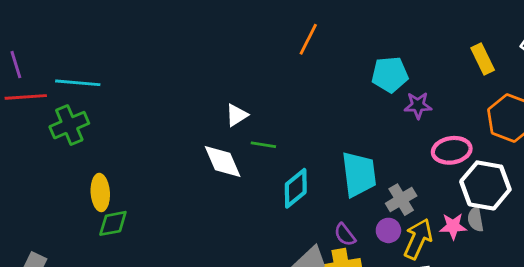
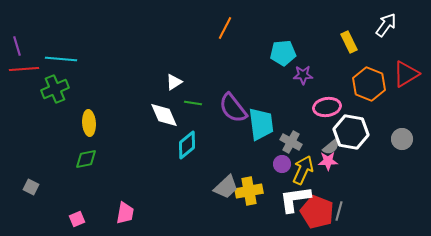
cyan diamond: (296, 188) -> (187, 145), moved
yellow ellipse: (100, 192) -> (89, 123), moved
gray cross: (401, 200) -> (291, 142), turned -30
gray semicircle: (476, 219) -> (331, 147), moved, turned -120
purple semicircle: (345, 235) -> (233, 108), moved, size x1.8

